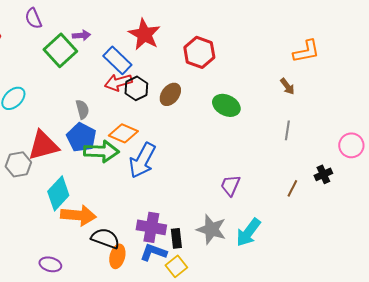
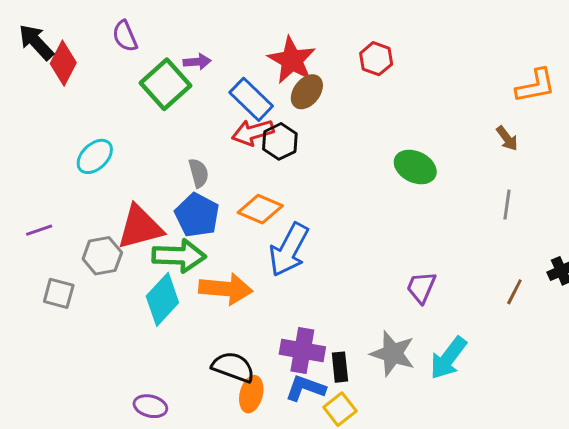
red hexagon: (199, 52) -> (376, 59), moved, size x0.7
brown ellipse: (170, 94) -> (307, 92), moved
green arrow: (101, 151) -> (179, 256), moved
orange arrow: (78, 215) -> (226, 289), moved

